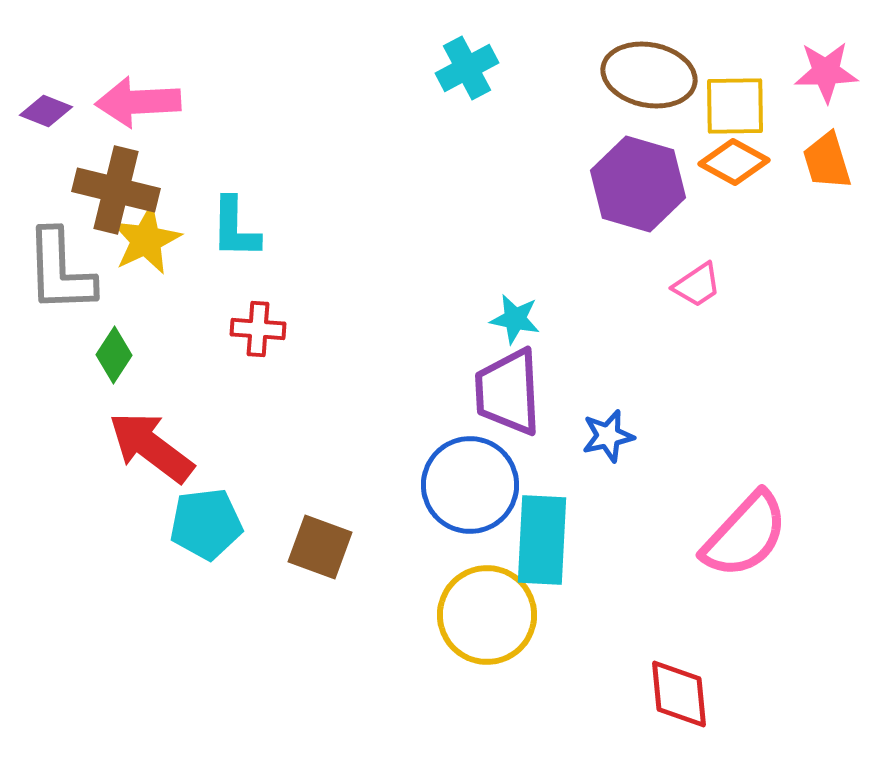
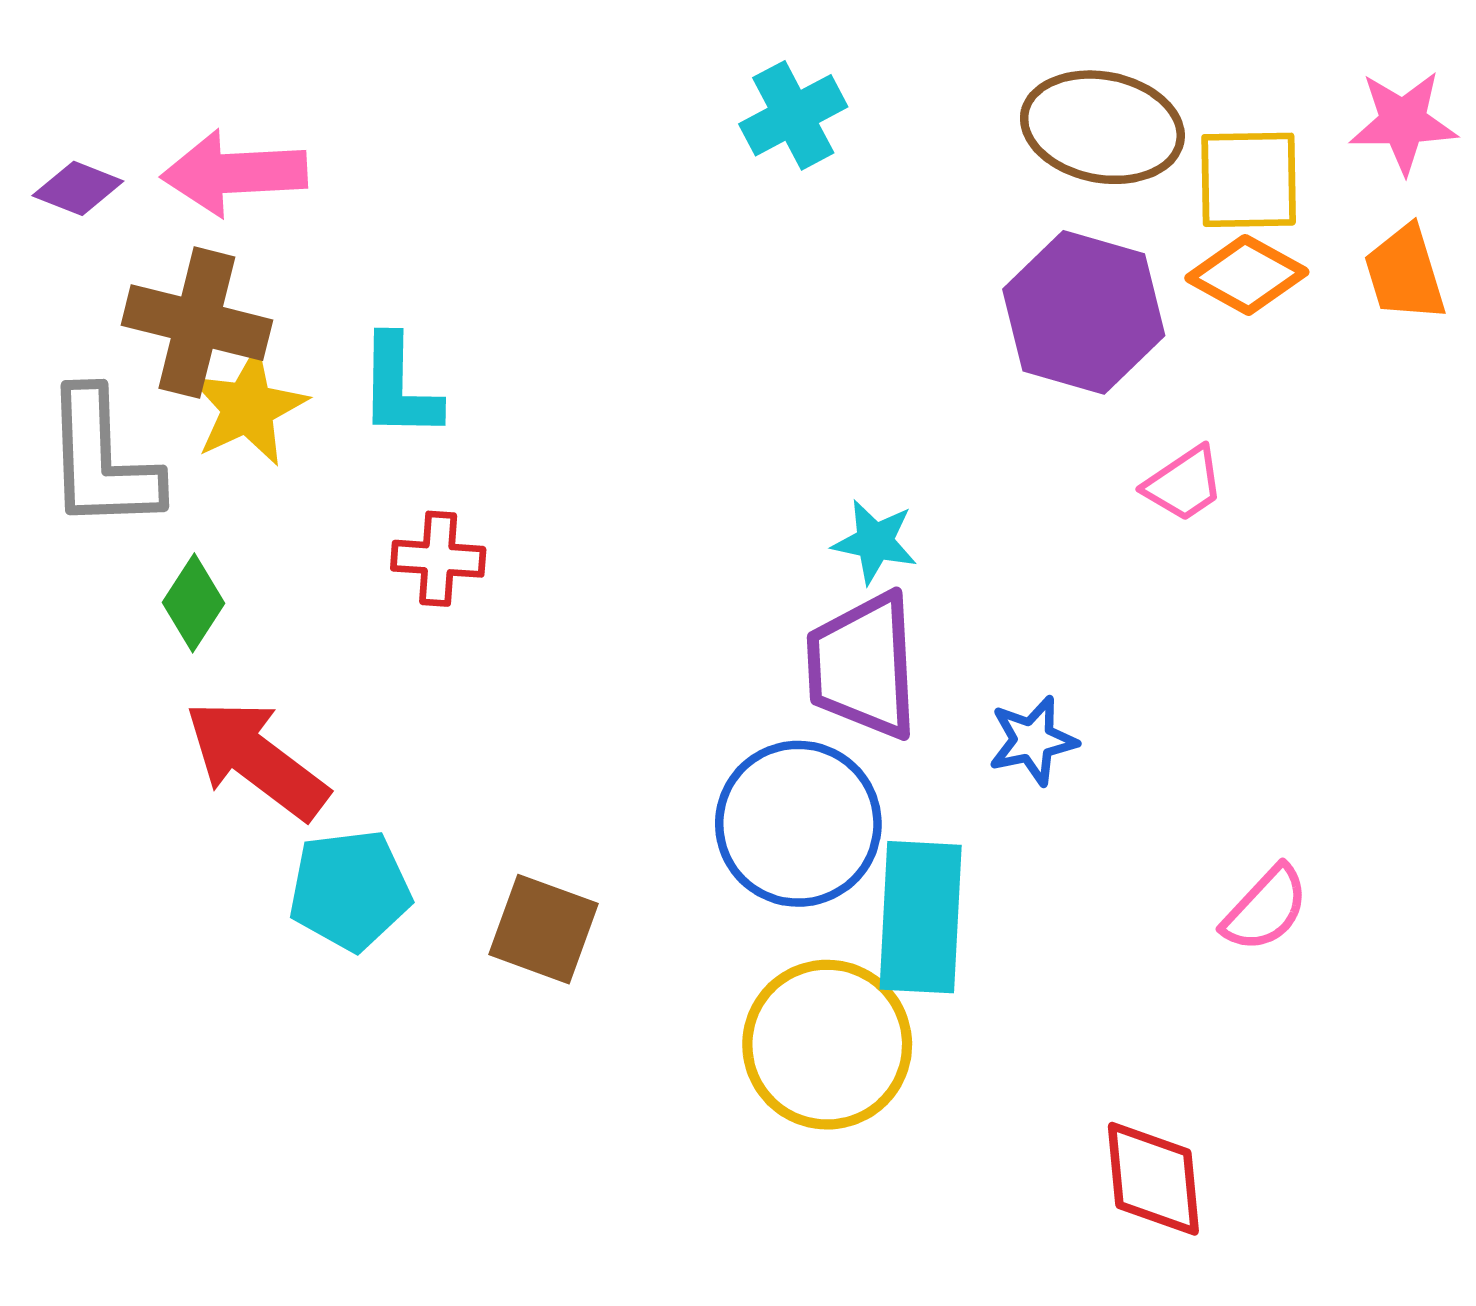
pink semicircle: (745, 535) -> (1266, 909), size x0.6

